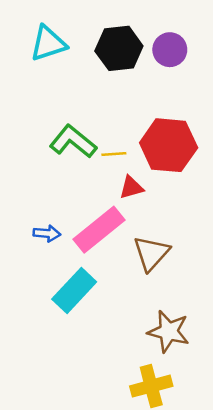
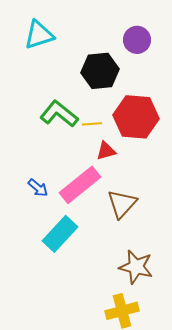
black hexagon: (119, 48) -> (100, 71), moved
blue arrow: (47, 233) -> (38, 188), turned 35

